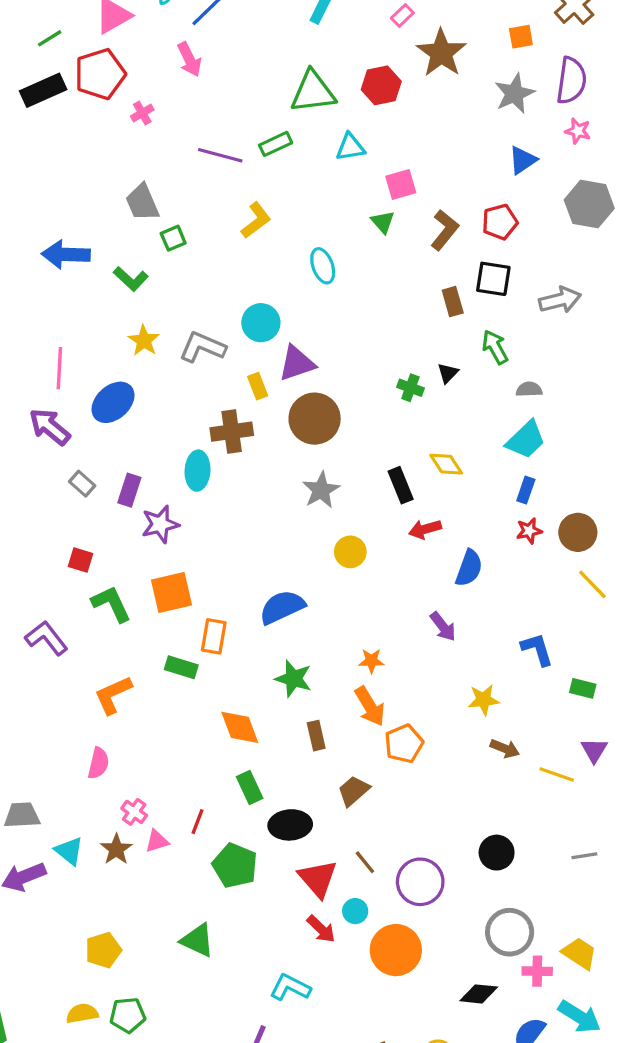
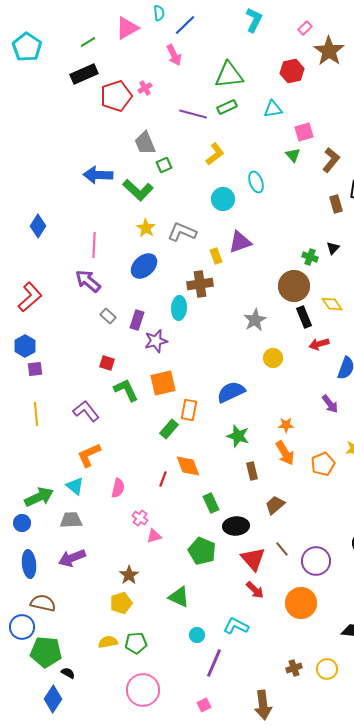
red pentagon: (100, 74) -> (116, 96), moved
green triangle: (313, 92) -> (229, 75), moved
green L-shape: (131, 279) -> (138, 190), size x1.4
cyan circle: (261, 323) -> (223, 199), moved
blue ellipse: (113, 402) -> (144, 266), moved
brown circle: (315, 419) -> (294, 286), moved
green rectangle: (181, 667) -> (169, 429), turned -66
orange L-shape: (113, 695) -> (89, 455), moved
orange diamond: (240, 727) -> (188, 466), moved
orange pentagon: (404, 744) -> (323, 464), moved
red line: (198, 822) -> (163, 479), moved
brown star: (116, 849) -> (129, 575), moved
cyan triangle: (69, 851) -> (75, 486), moved
cyan circle: (355, 911) -> (197, 635), moved

